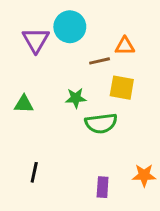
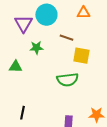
orange triangle: (125, 46) -> (83, 13), moved
brown line: (100, 61) -> (66, 38), turned 32
green star: (76, 98) -> (36, 48), moved

